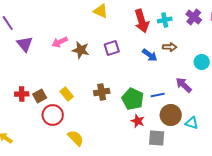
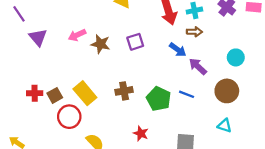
brown arrow: (170, 47) -> (194, 32), moved
purple arrow: (184, 85) -> (198, 66), moved
yellow rectangle: (67, 94) -> (85, 93), size x1.5
blue line: (158, 95) -> (187, 94), turned 32
brown circle: (171, 115) -> (227, 91), moved
red star: (138, 121) -> (141, 133), moved

